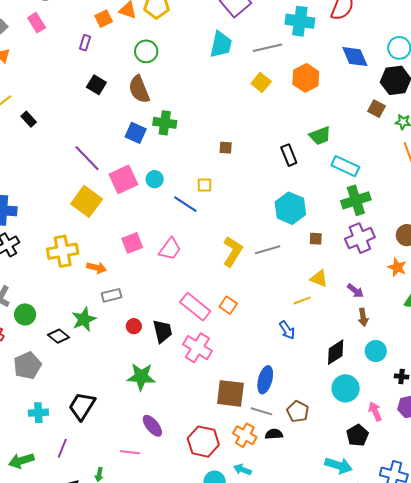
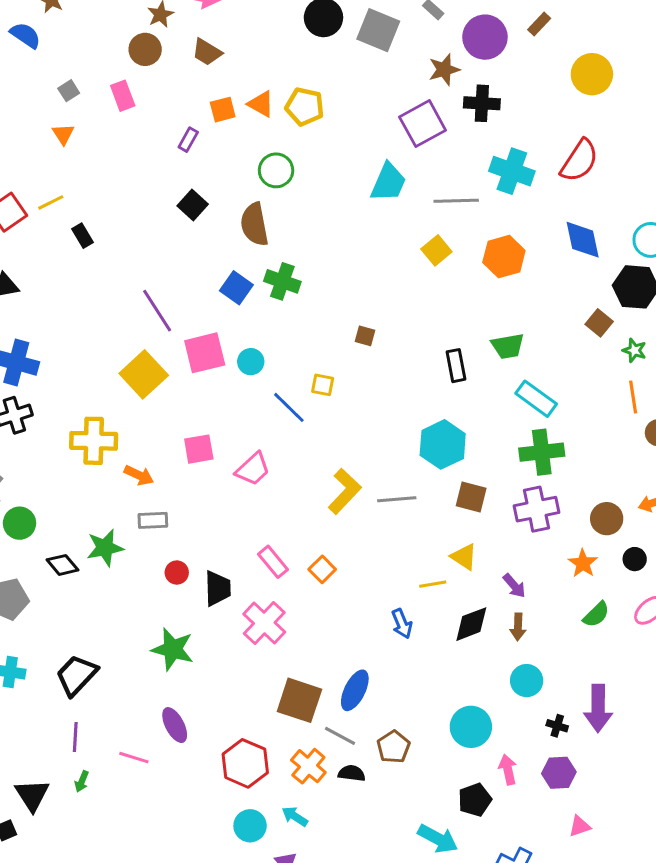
brown square: (316, 239) -> (471, 497), size x1.5
pink rectangle: (195, 307) -> (273, 562), size x0.7
black diamond: (336, 352) -> (471, 624), moved
purple line: (62, 448) -> (75, 737), moved, turned -30

